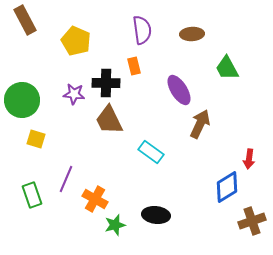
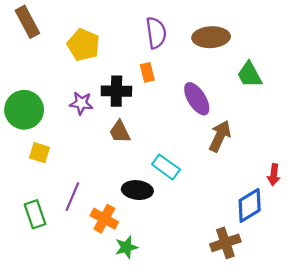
brown ellipse: (192, 34) -> (211, 37), size x1.4
brown trapezoid: (109, 120) -> (120, 132), size x0.7
black ellipse: (156, 215) -> (137, 190), moved
brown cross: (252, 221) -> (225, 243), moved

